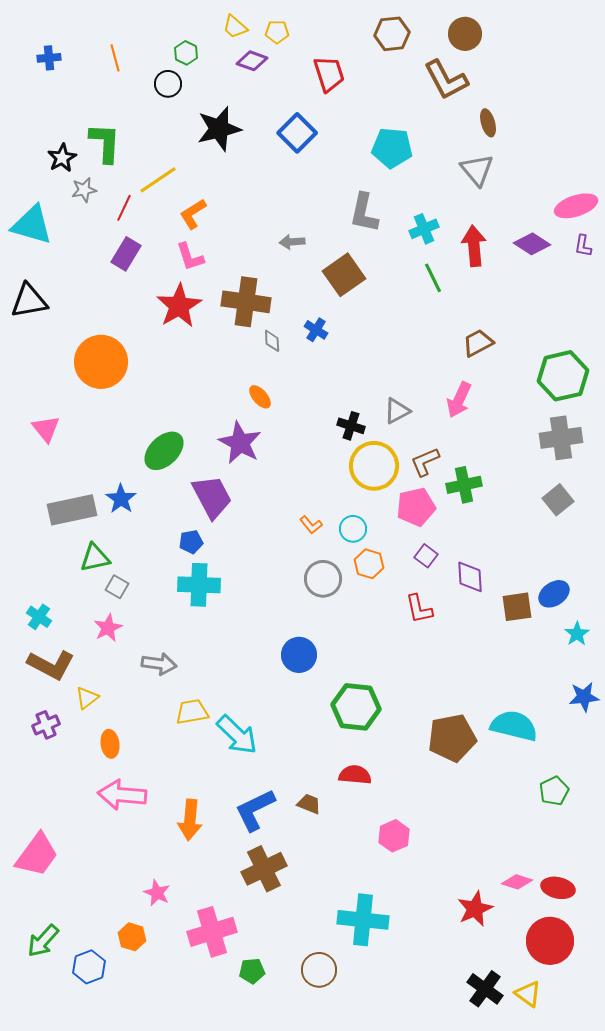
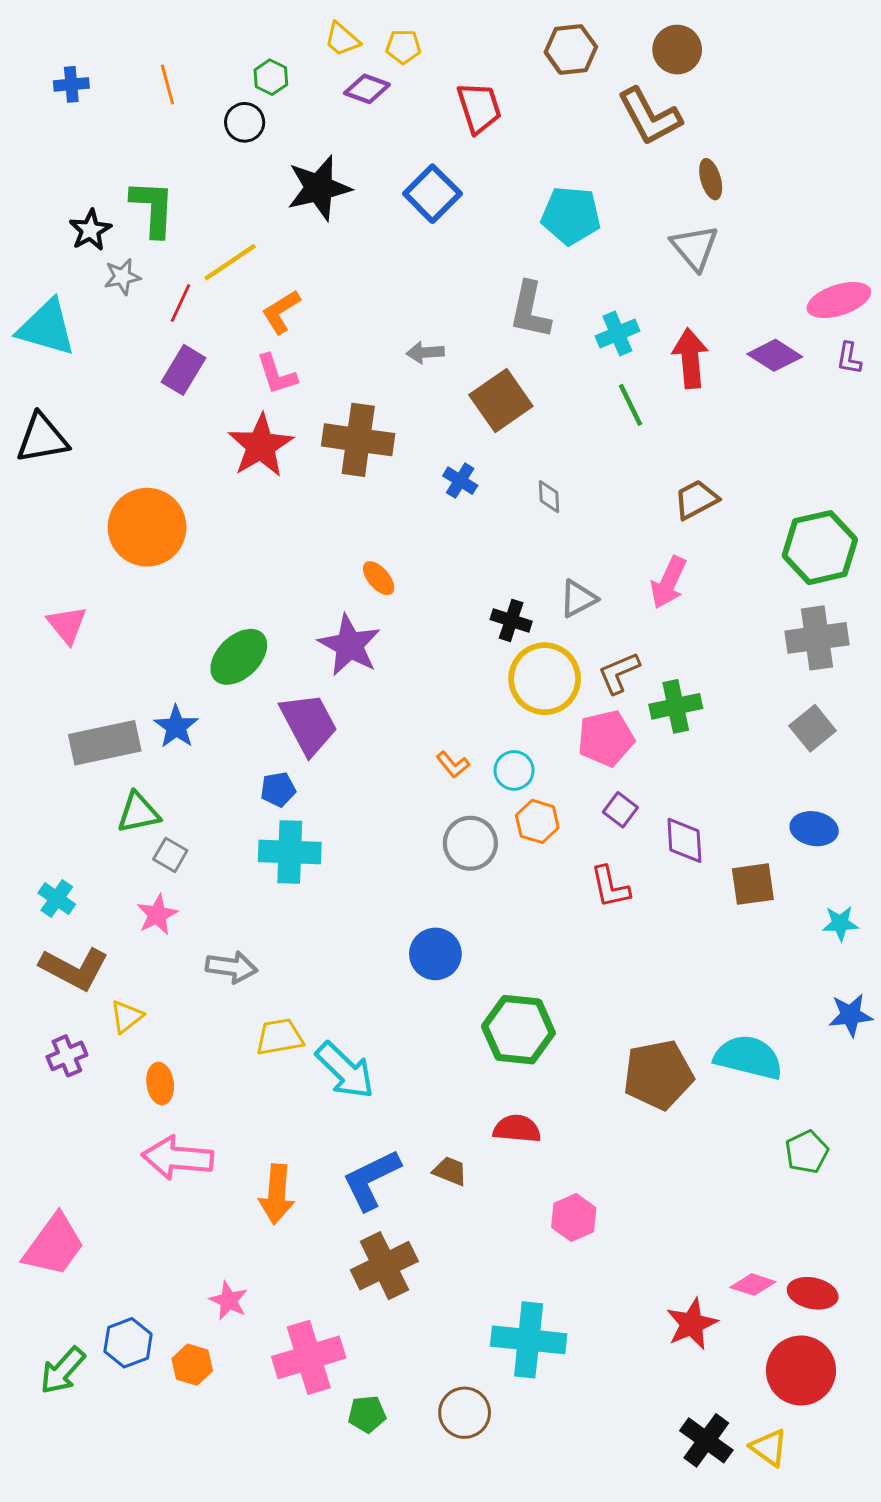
gray diamond: (272, 341) -> (549, 497), moved
blue ellipse: (554, 594) -> (814, 829), moved, turned 44
cyan star: (577, 634) -> (840, 923), turned 30
blue hexagon: (89, 967) -> (128, 1343), moved

